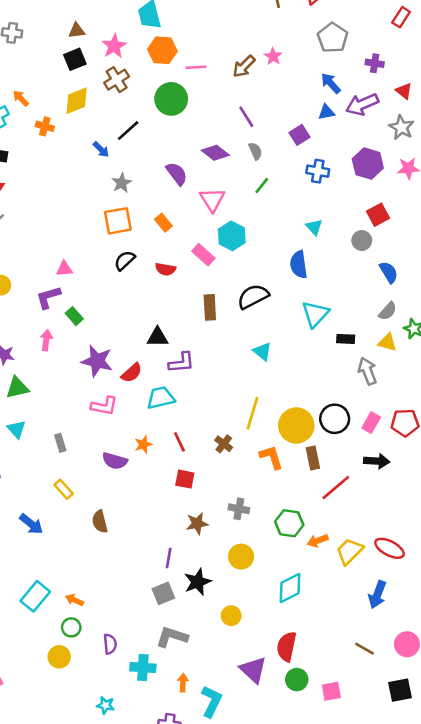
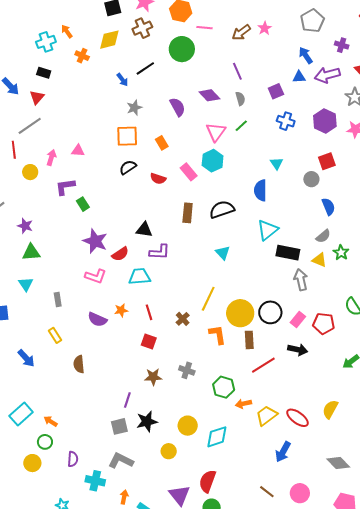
pink triangle: (212, 200) -> (216, 132), moved
pink triangle: (64, 269) -> (78, 151), moved
black rectangle: (346, 339) -> (288, 253), size x1.6
pink arrow: (46, 340) -> (51, 158), moved
yellow circle: (241, 557) -> (188, 426), moved

